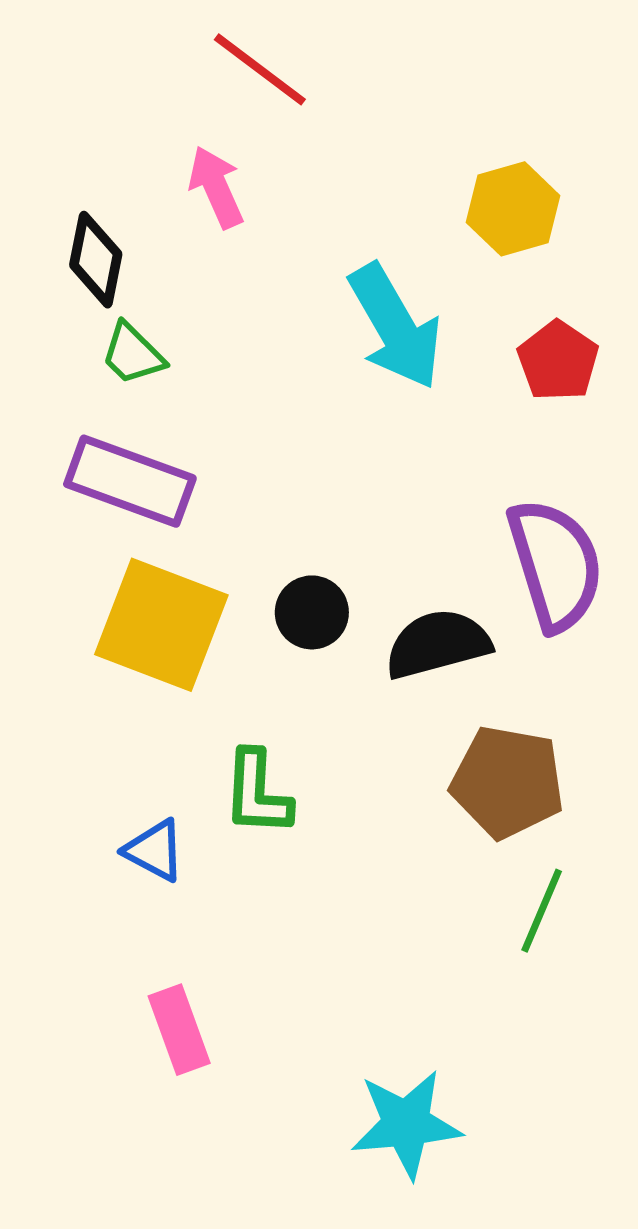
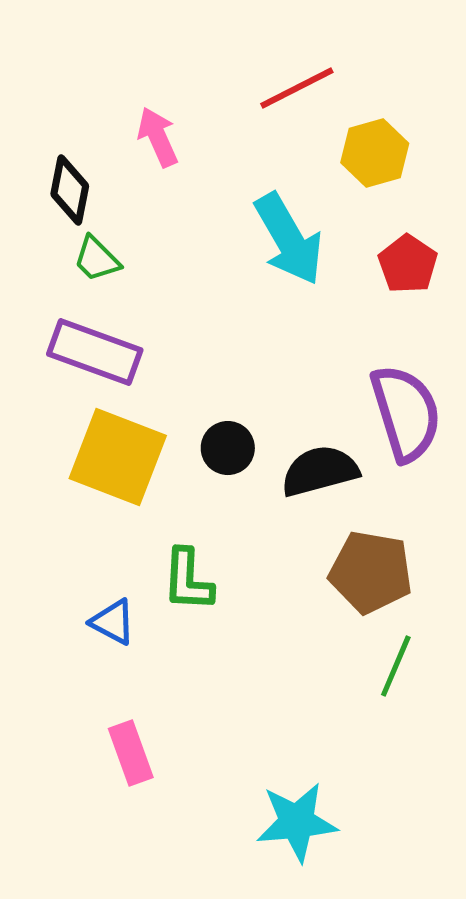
red line: (260, 69) -> (297, 88), moved, turned -64

